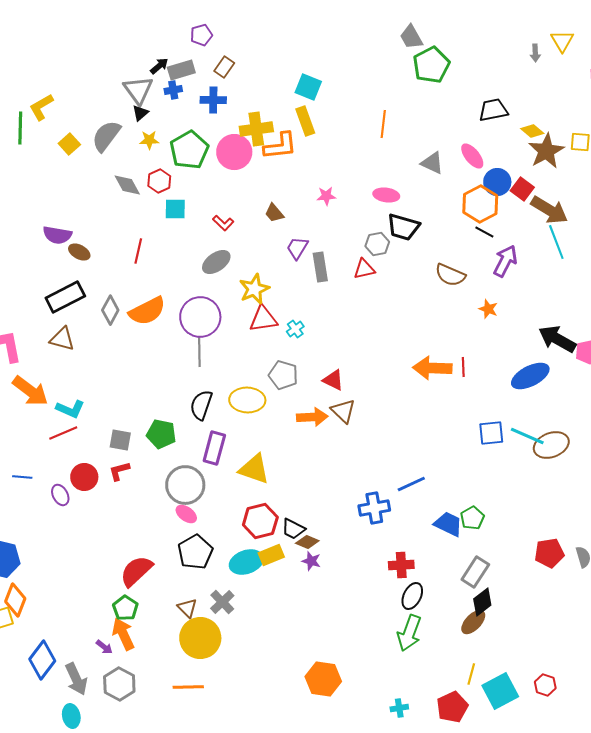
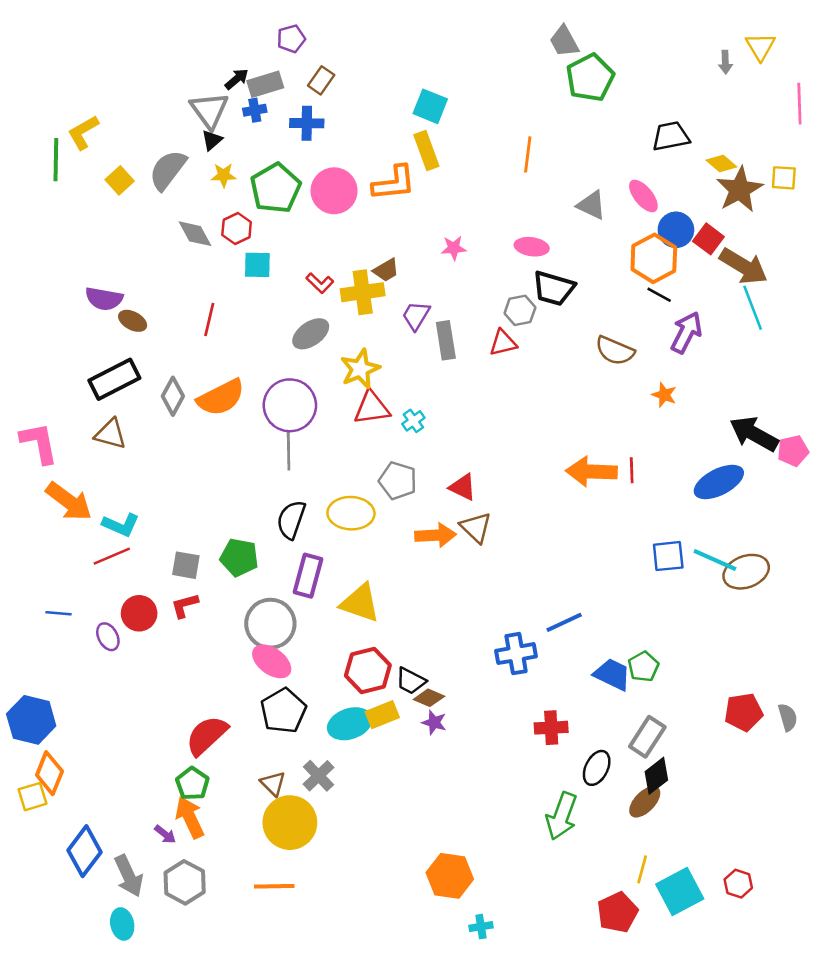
yellow cross: (256, 129) -> (363, 292), moved
brown trapezoid: (274, 213) -> (386, 270), turned -80
pink ellipse: (186, 514) -> (272, 661), size x1.4
black ellipse: (412, 596) -> (597, 768), moved
cyan cross: (399, 708) -> (481, 927), moved

